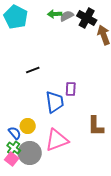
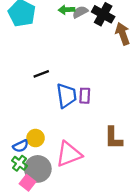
blue trapezoid: (55, 102) -> (66, 96), moved
blue semicircle: (15, 133) -> (21, 146), turned 104
pink square: (12, 159) -> (27, 183), moved

